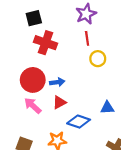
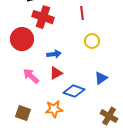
yellow circle: (98, 59) -> (92, 41), moved
red circle: (33, 80) -> (22, 39), moved
blue triangle: (107, 108) -> (101, 78), turned -32

